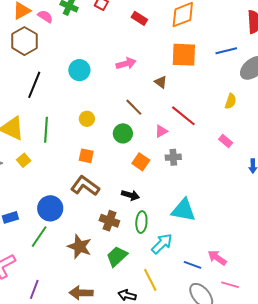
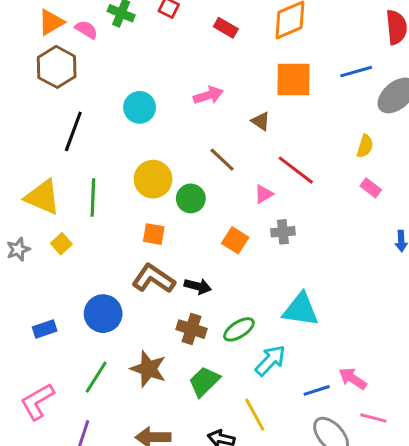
yellow circle: (87, 119) -> (153, 179), size x1.6
green circle: (123, 133) -> (191, 198), moved
pink rectangle: (226, 141) -> (371, 188), moved
black arrow: (130, 195) -> (198, 286), moved
green ellipse: (141, 222) -> (239, 329), turned 55
green line: (39, 237) -> (96, 377), moved
blue line: (192, 265) -> (317, 390), turned -36

